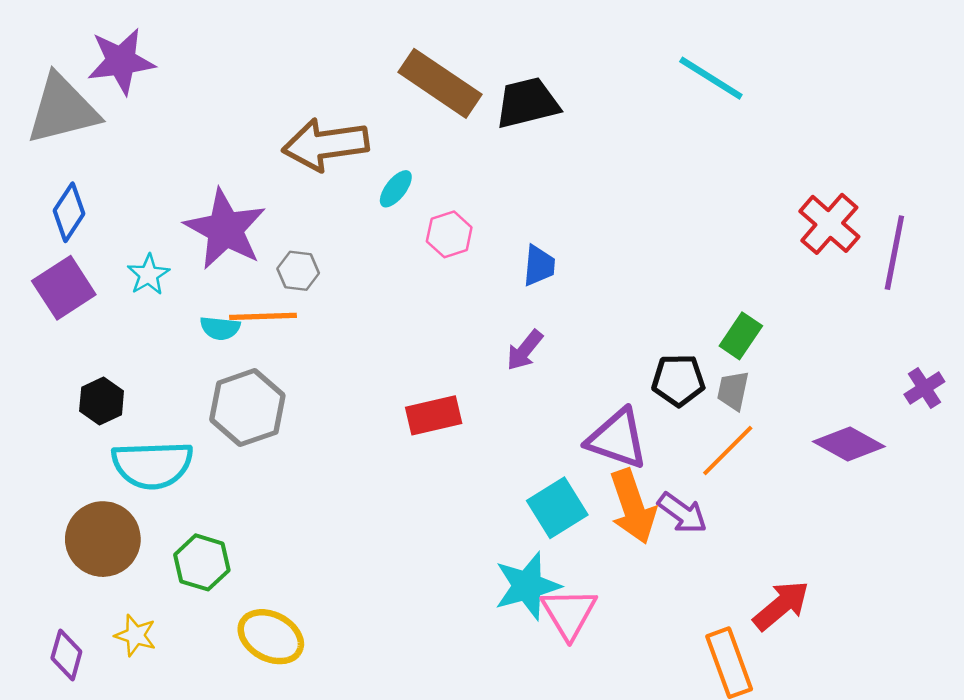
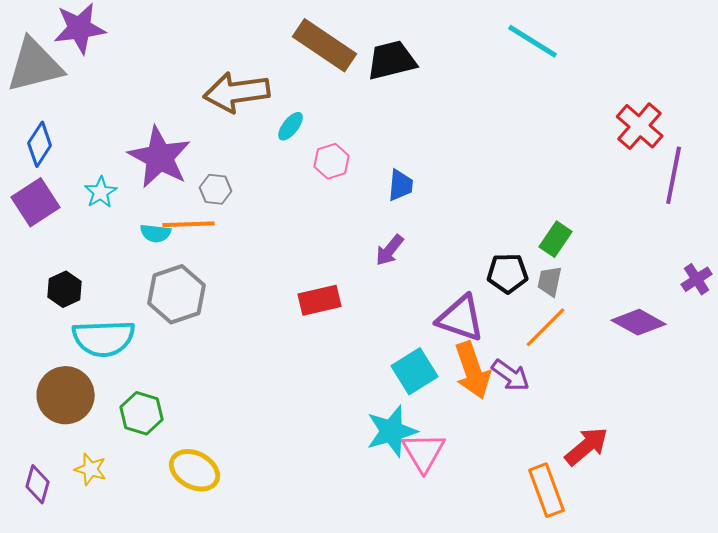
red cross: (829, 224) -> (640, 126), moved

